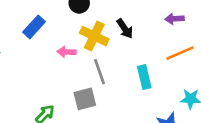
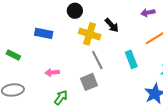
blue rectangle: (34, 27) -> (44, 33), turned 66
pink arrow: (66, 52) -> (52, 72), moved

